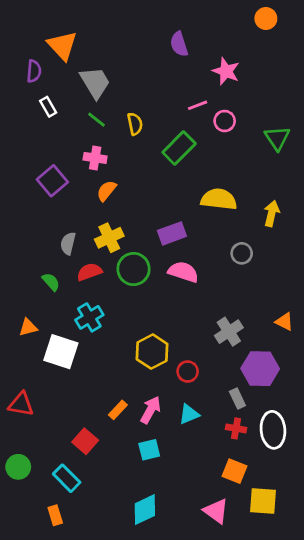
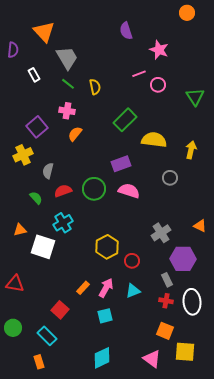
purple semicircle: (34, 71) -> (13, 50), moved
green rectangle: (179, 148) -> (125, 120), moved
yellow cross: (109, 238) -> (23, 155), moved

